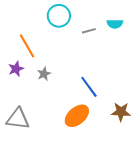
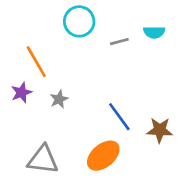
brown star: (121, 112) -> (160, 130), moved
gray triangle: (18, 119) -> (43, 160), moved

